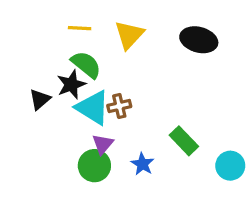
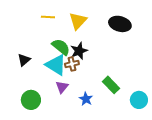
green semicircle: (86, 65) -> (61, 47), moved
black star: (71, 84) -> (79, 51), moved
green circle: (94, 166) -> (31, 100), moved

